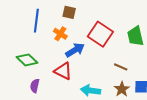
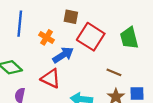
brown square: (69, 12) -> (71, 17), moved

